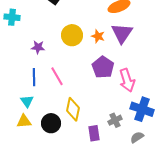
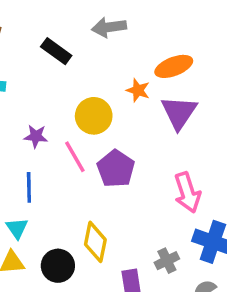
orange star: (98, 36) -> (138, 90), moved
purple pentagon: (103, 67) -> (116, 169), moved
pink line: (57, 76) -> (75, 157), moved

